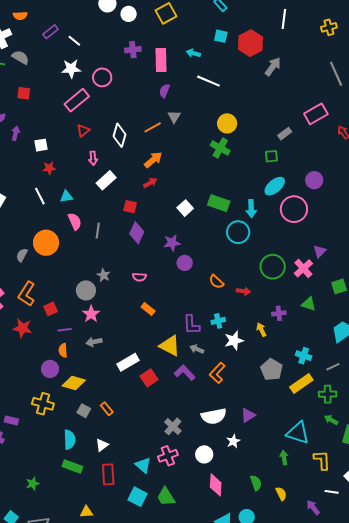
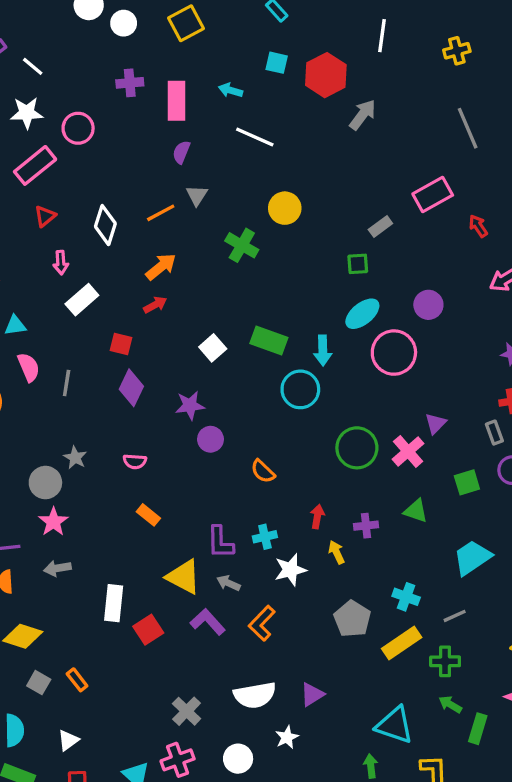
green cross: (220, 148) -> (242, 245), moved
red arrow: (243, 291) -> (317, 517), moved, turned -88
white rectangle: (128, 362) -> (114, 603), turned -55

